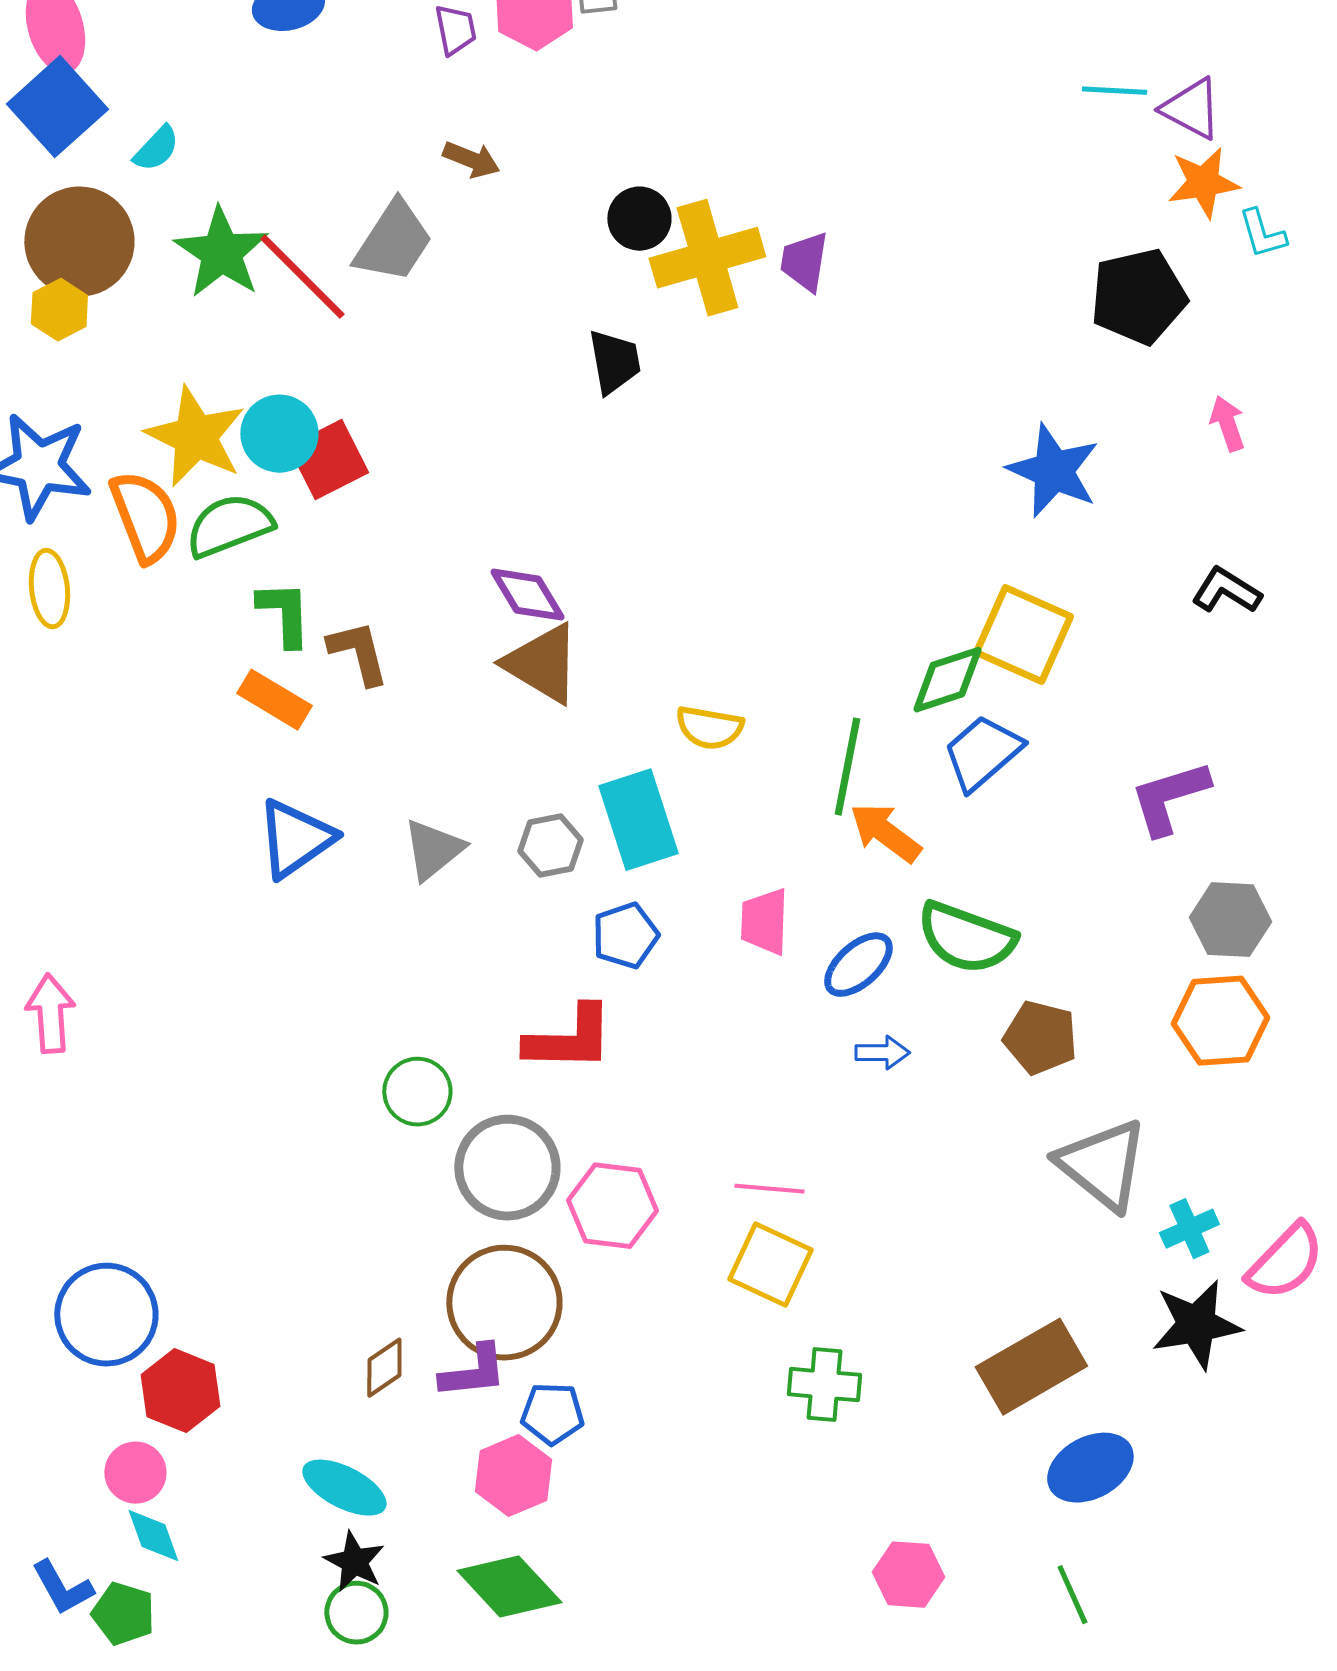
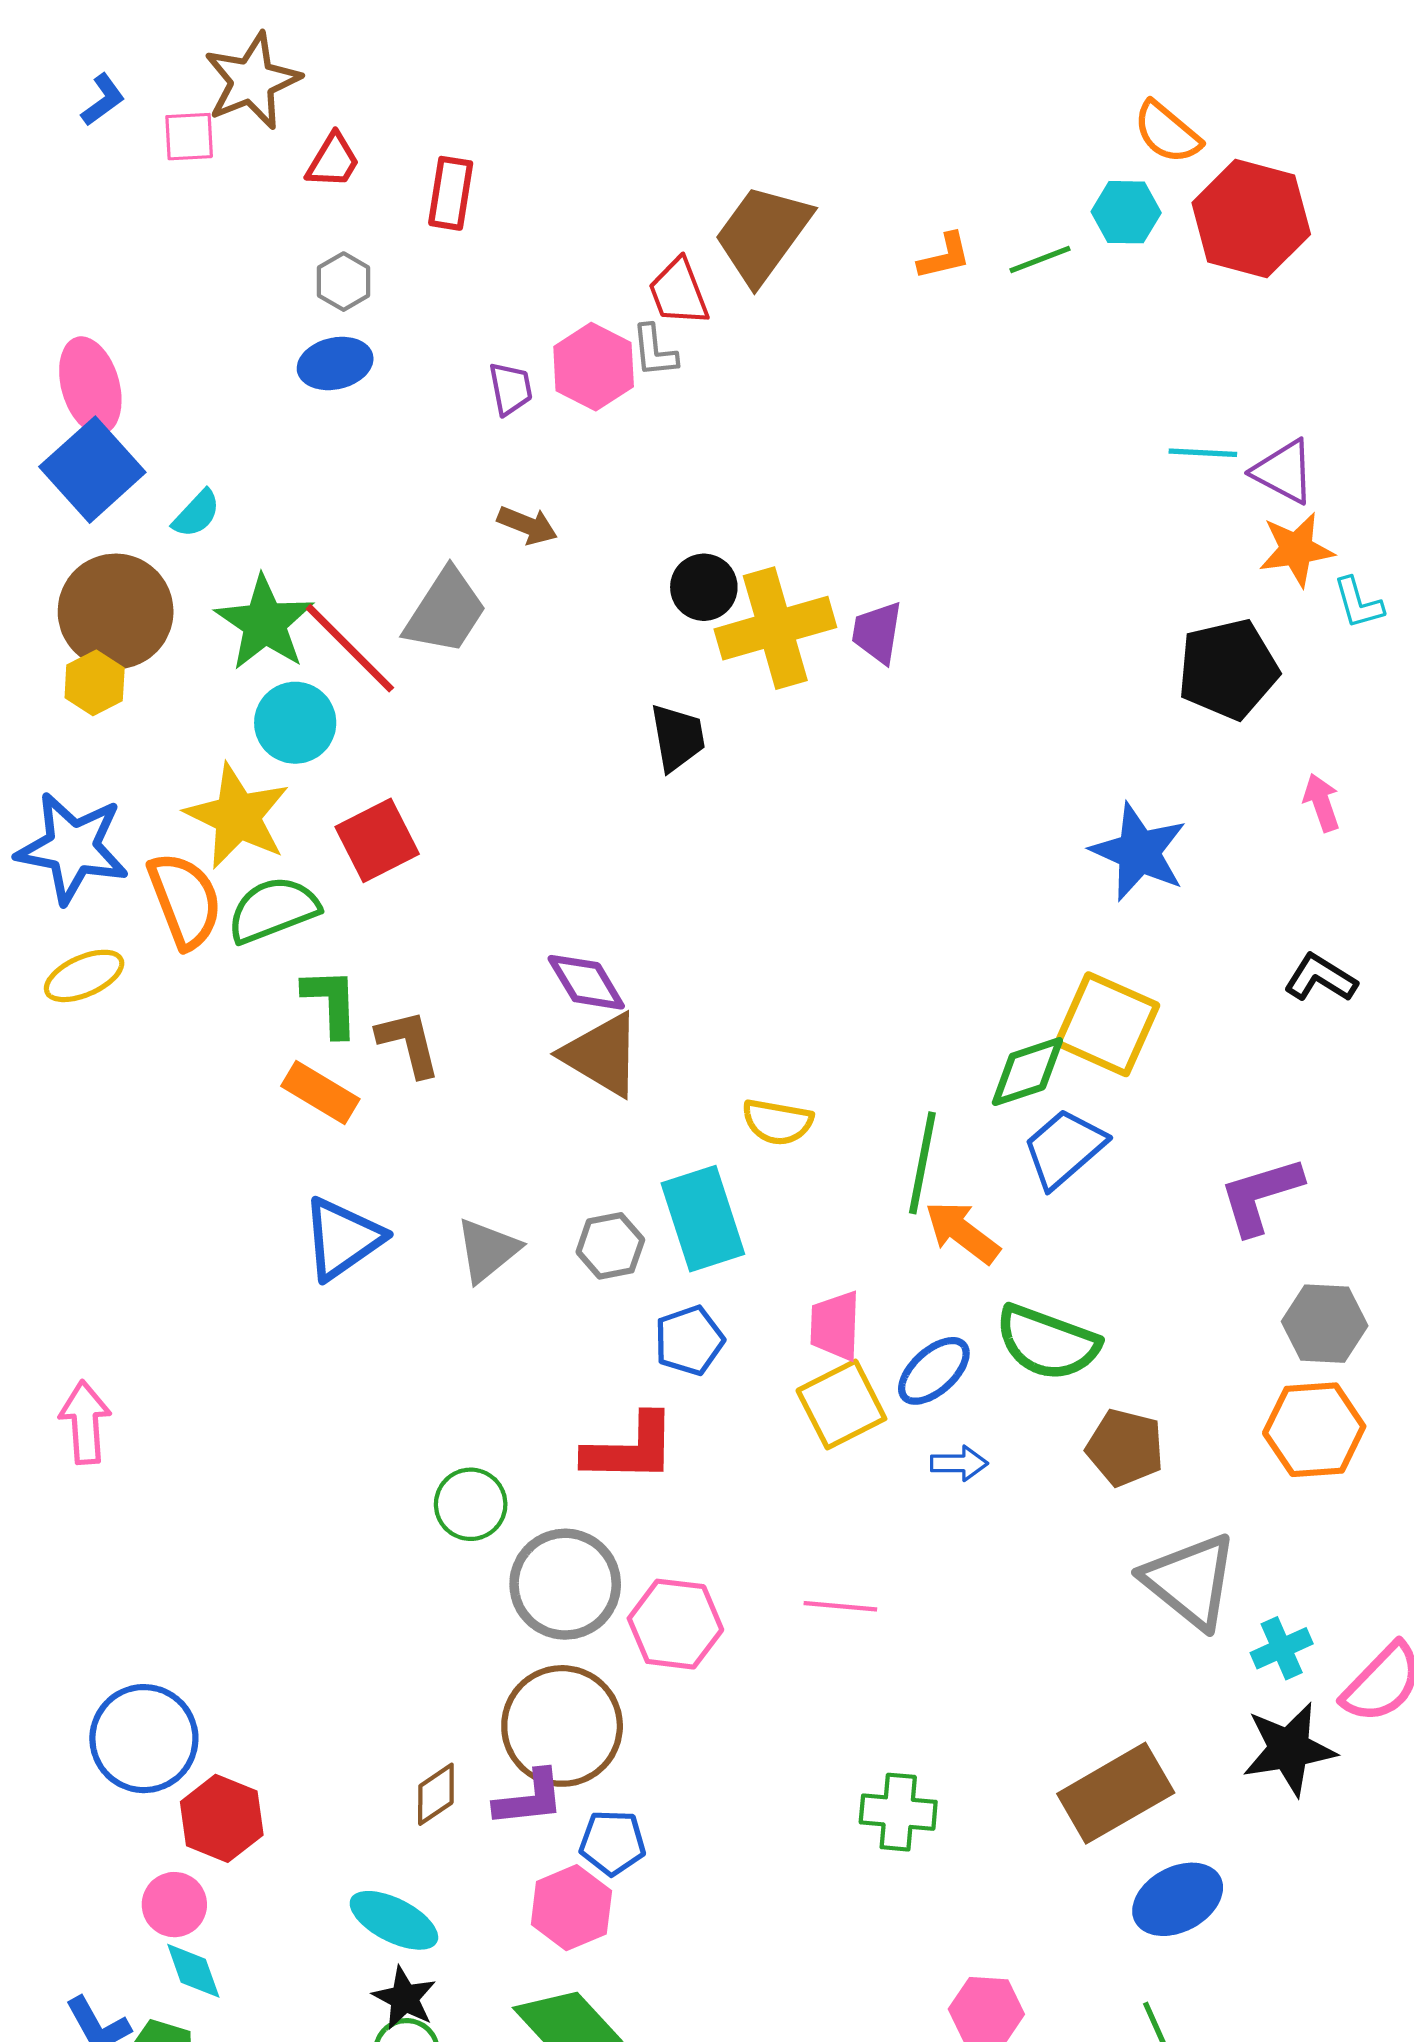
cyan circle: (279, 434) -> (295, 723), moved
yellow ellipse: (49, 589) -> (84, 976), turned 72
yellow square: (770, 1265) -> (841, 1405), moved, turned 38

